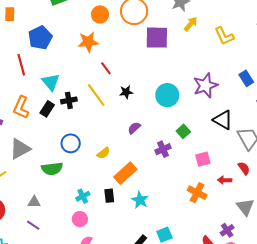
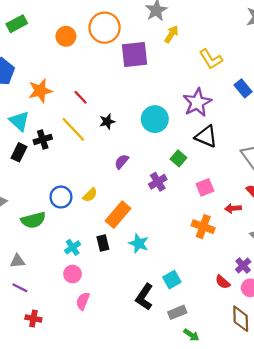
yellow L-shape: (224, 36) -> (211, 59), moved
orange star: (88, 42) -> (40, 91), moved
black triangle: (223, 120) -> (206, 136), moved
blue circle: (71, 143) -> (61, 197), moved

